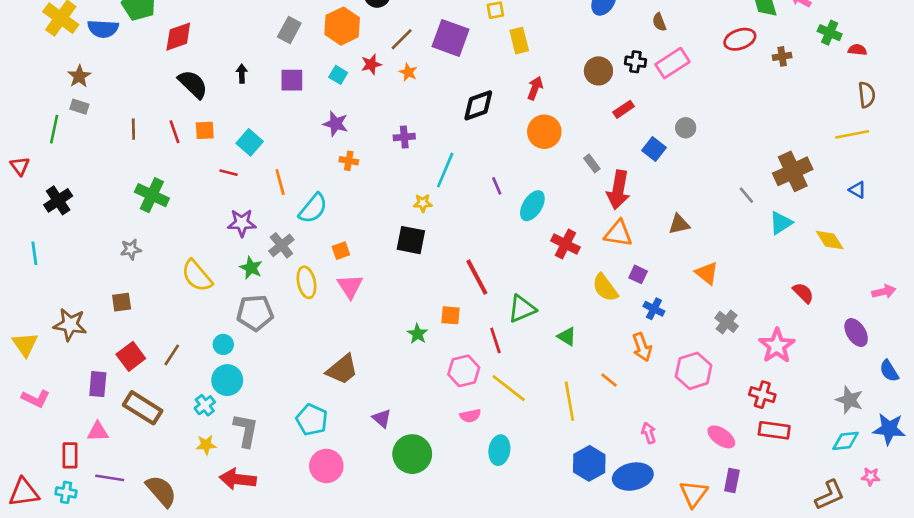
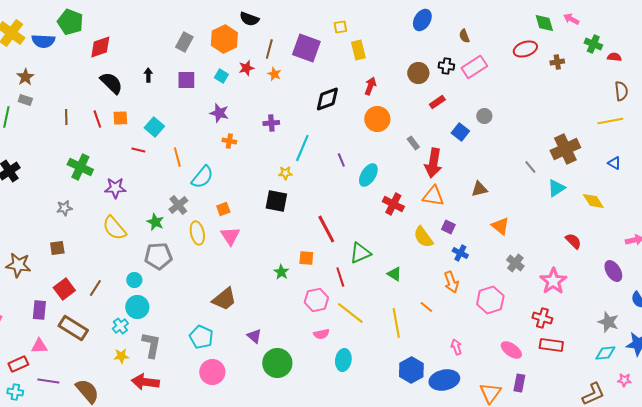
brown line: (402, 39) -> (269, 49), turned -30
purple star: (242, 223) -> (115, 188), moved
red rectangle: (70, 455) -> (18, 364), turned 66

